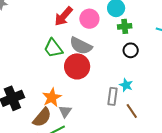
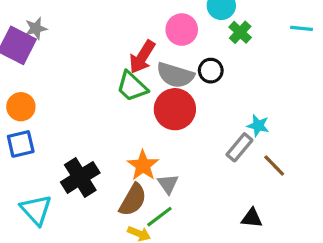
red arrow: (64, 16) -> (142, 57), moved
green cross: (125, 26) -> (240, 32), turned -32
black circle: (131, 50) -> (211, 71), moved
gray rectangle: (112, 96) -> (239, 147), turned 42

